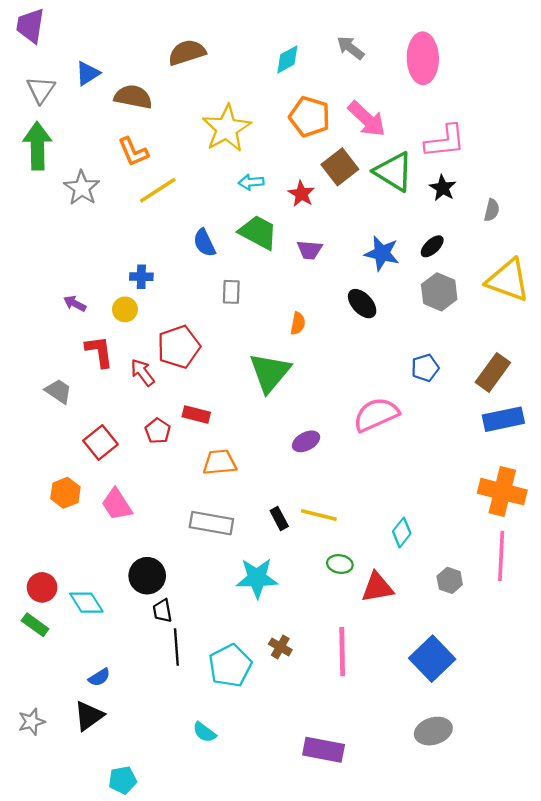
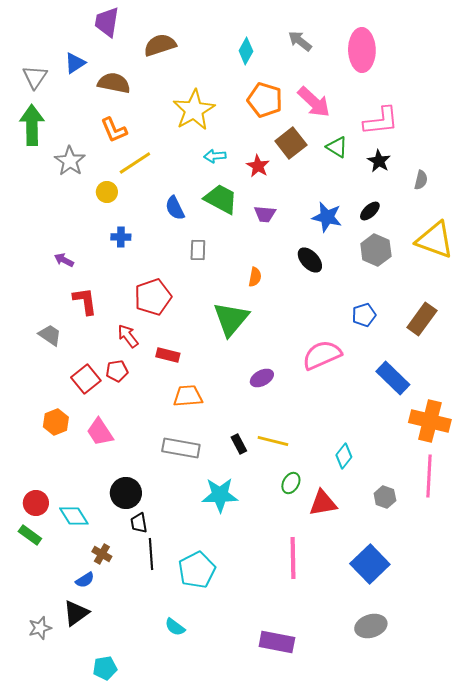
purple trapezoid: (30, 26) -> (107, 22), moved
cyan diamond: (287, 59) -> (246, 51), turned -32
green triangle: (394, 172) -> (337, 147), size x0.6
yellow circle: (125, 309) -> (107, 192), moved
red arrow: (142, 372) -> (128, 336), moved
blue rectangle: (503, 419) -> (393, 378), moved, turned 56
red pentagon: (158, 431) -> (117, 371), moved, turned 30
green ellipse: (340, 564) -> (291, 483), turned -70
brown cross: (280, 647) -> (102, 554), moved
gray star: (32, 722) -> (40, 628), moved

